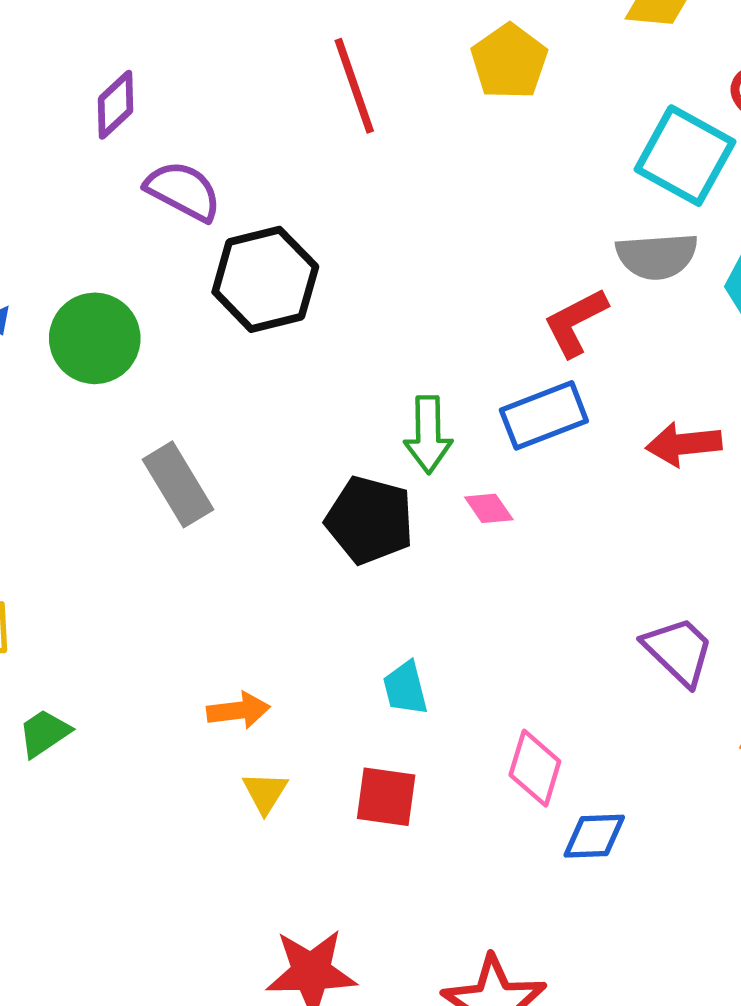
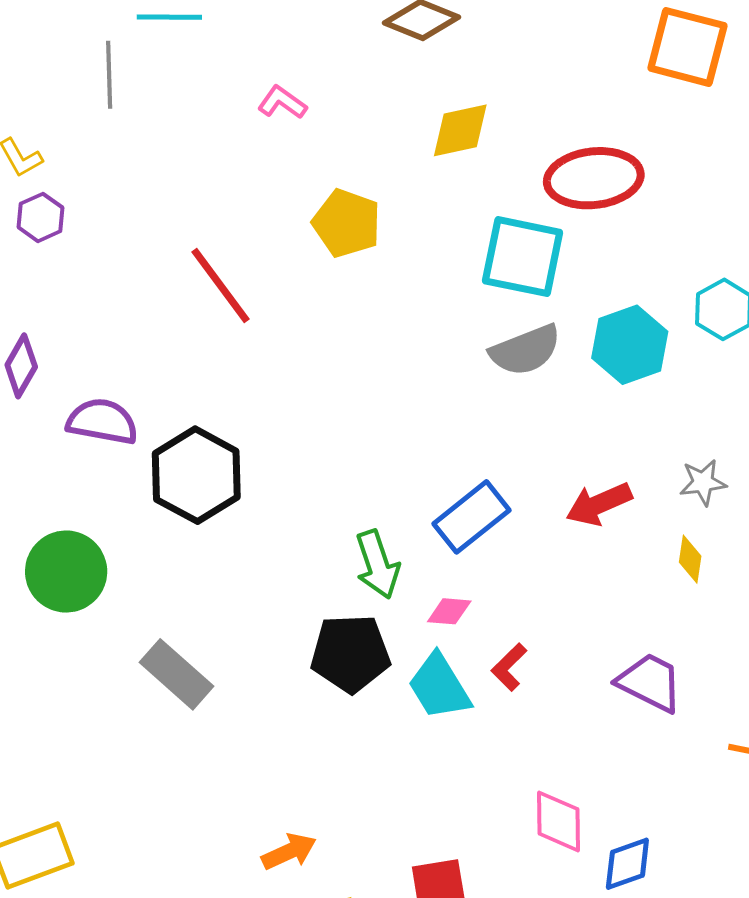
red L-shape: (575, 322) -> (509, 667), moved, size x0.7
pink diamond: (489, 508) -> (449, 611), turned -33
cyan trapezoid: (405, 688) -> (439, 687), moved, size x1.4

